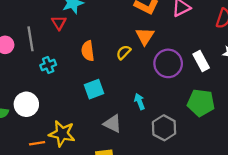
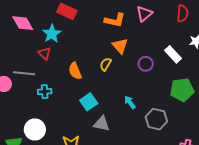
gray line: (31, 39) -> (24, 73), turned -60
purple circle: (168, 63) -> (146, 64), size x0.6
cyan cross: (48, 65) -> (45, 92), turned 32
gray triangle: (113, 124) -> (102, 124), moved

